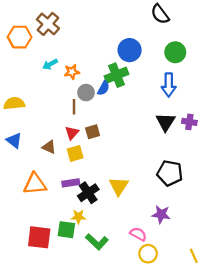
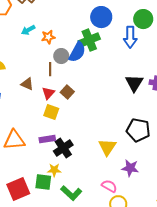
blue arrow: (169, 85) -> (130, 37), moved
blue semicircle: (103, 88) -> (77, 52), size x1.5
brown square: (93, 132) -> (67, 92), turned -32
brown triangle: (49, 147) -> (27, 84), moved
yellow square: (75, 153) -> (51, 112), turned 35
yellow triangle: (119, 186) -> (107, 147), moved
red square: (39, 237) -> (18, 189), turned -30

